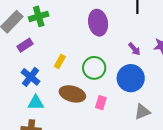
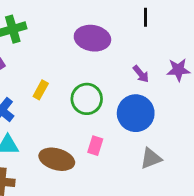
purple ellipse: (98, 23) -> (92, 38), turned -70
brown ellipse: (72, 94) -> (57, 159), moved

